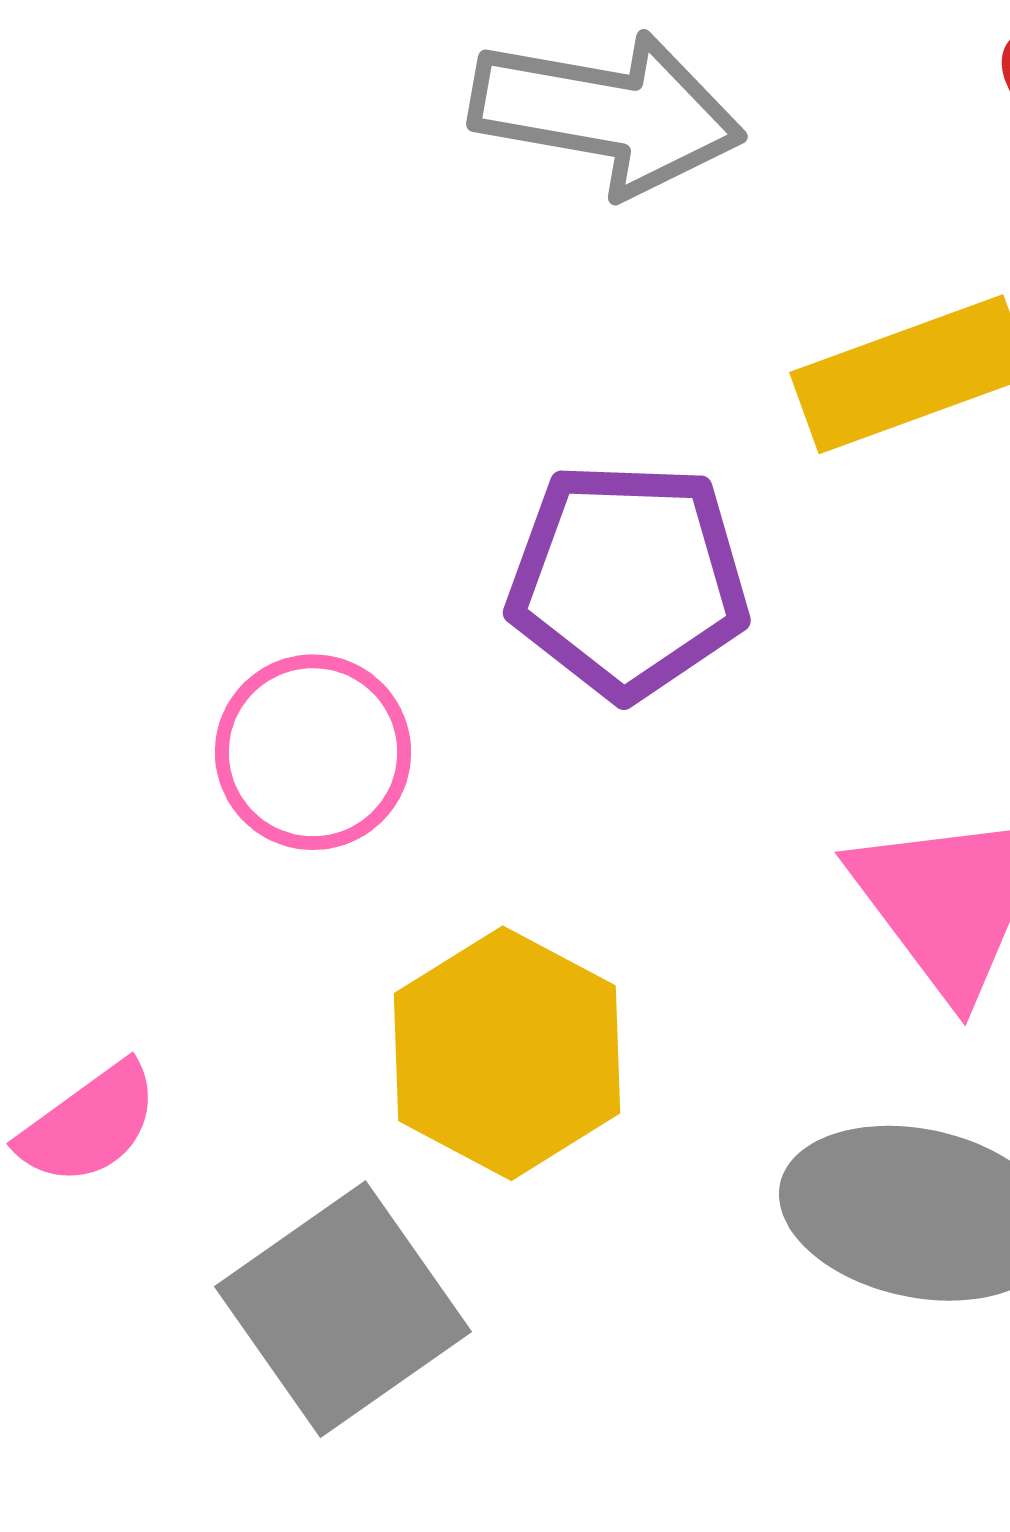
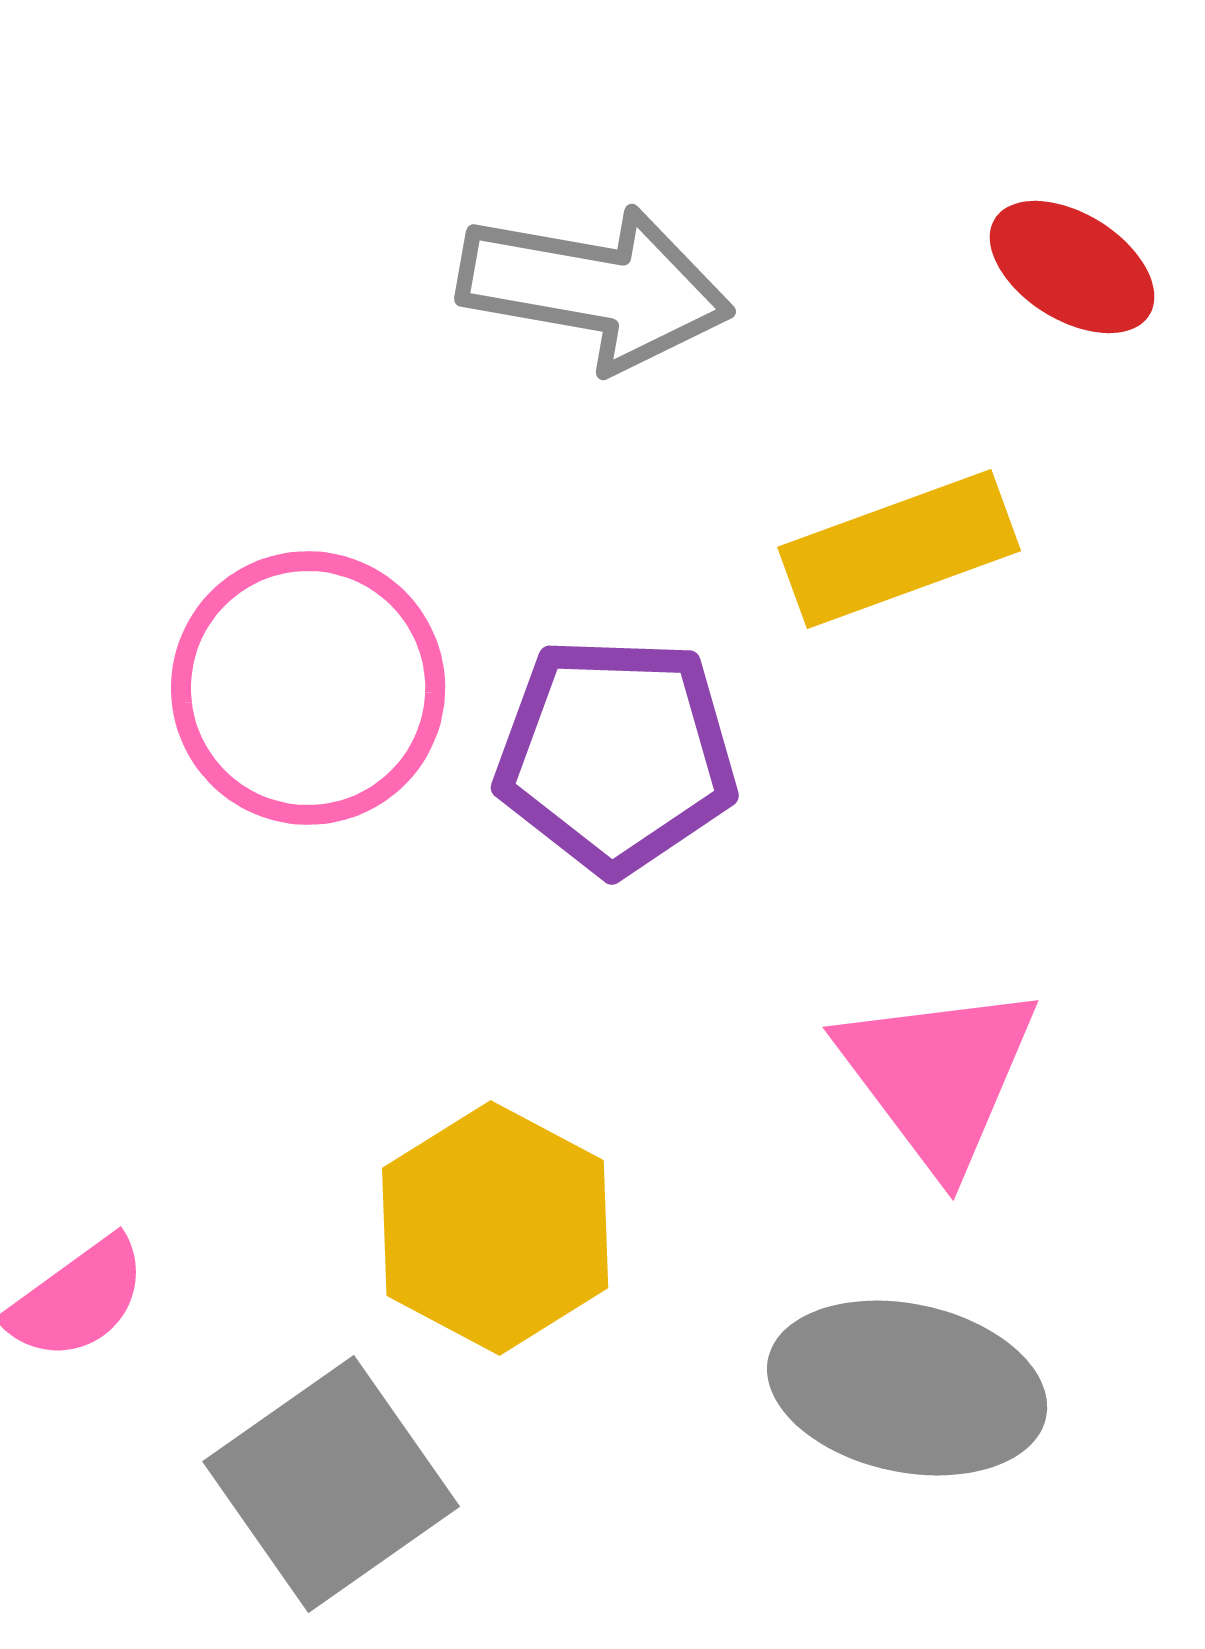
pink circle: (313, 752) -> (308, 688), moved, size x1.4

